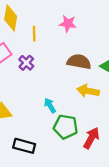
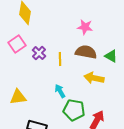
pink star: (68, 24) -> (85, 27), moved
yellow line: (34, 34) -> (60, 59), moved

